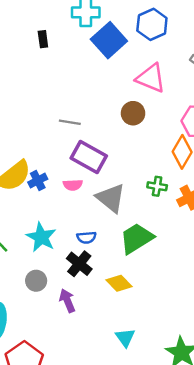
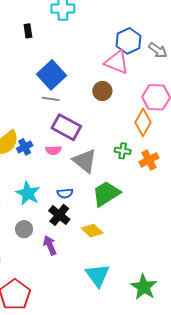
blue hexagon: (152, 24) -> (128, 41), moved
blue square: (109, 40) -> (51, 75), moved
cyan triangle: (125, 338) -> (98, 275), size x1.5

